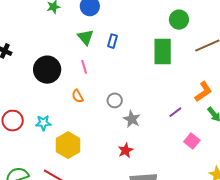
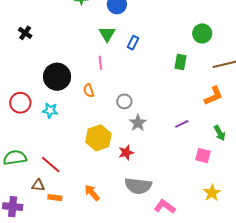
green rectangle: (163, 51) -> (180, 62), size x0.6
black circle: (47, 70) -> (57, 77), moved
orange L-shape: (203, 92) -> (214, 96), moved
pink square: (192, 141) -> (203, 156), moved, turned -35
yellow hexagon: (68, 145) -> (98, 138), moved

